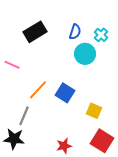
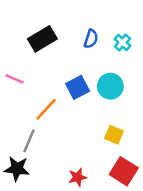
cyan circle: (85, 54) -> (110, 86), moved
blue square: (65, 93) -> (78, 87), moved, turned 30

